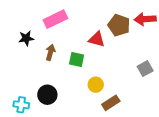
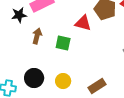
black star: (26, 38) -> (19, 15), moved
yellow circle: (96, 85) -> (63, 81), moved

